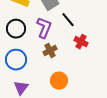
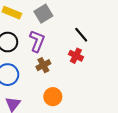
black line: (68, 20) -> (81, 35), moved

